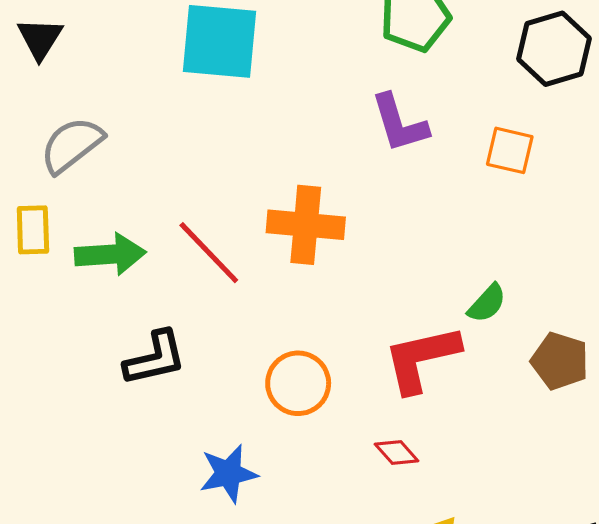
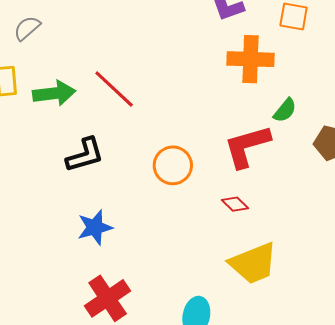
gray semicircle: (72, 145) -> (27, 28), size x0.7
orange cross: (306, 225) -> (250, 59), moved
blue star: (228, 473) -> (95, 227), moved

